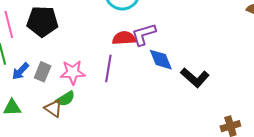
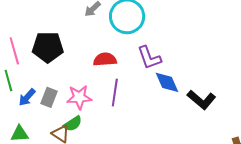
purple L-shape: (144, 34) -> (149, 58), turned -92
red semicircle: (124, 38) -> (105, 59), moved

